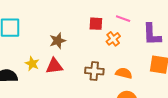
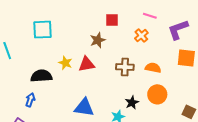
red square: (96, 24) -> (112, 20), moved
purple L-shape: (152, 34) -> (178, 30), turned 75
brown star: (58, 41) -> (98, 40), moved

